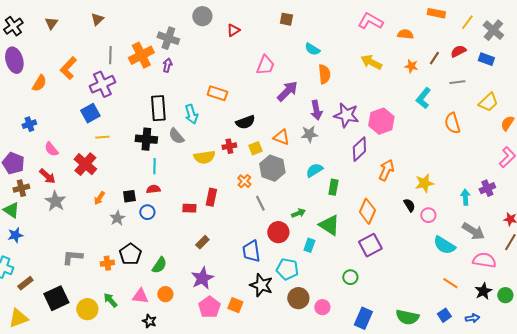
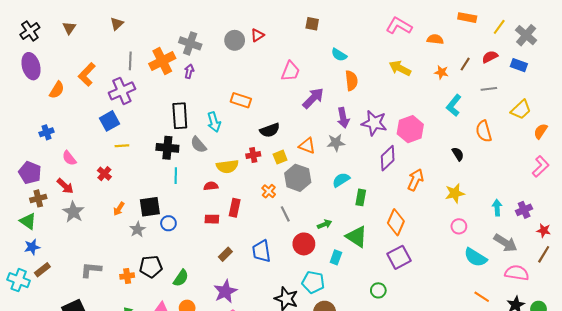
gray circle: (202, 16) -> (235, 40), moved
red cross: (85, 164) -> (104, 174), size x0.6
purple cross: (487, 188) -> (524, 210), moved
red semicircle: (153, 189) -> (211, 186), moved
black square: (129, 196) -> (150, 207), size x1.5
black semicircle: (409, 205) -> (458, 154), moved
blue trapezoid: (251, 251) -> (261, 251), moved
black pentagon: (130, 254) -> (151, 267), turned 30
brown rectangle: (25, 283) -> (42, 270), moved

